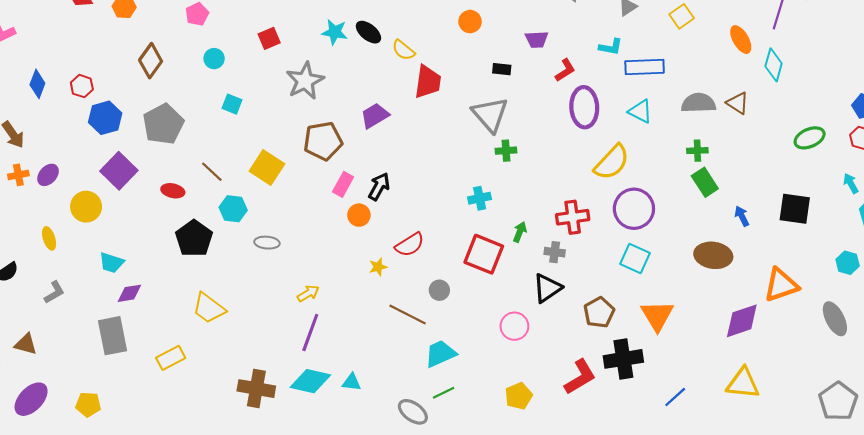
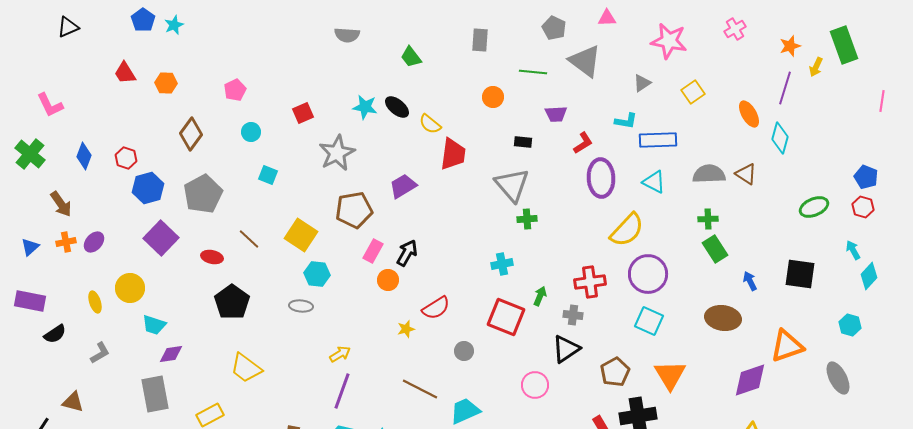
yellow circle: (86, 207) -> (130, 288), moved
cyan hexagon: (233, 209) -> (317, 274), moved
brown line: (408, 315) -> (420, 389), moved

